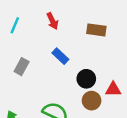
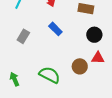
black circle: (86, 79) -> (94, 35), moved

